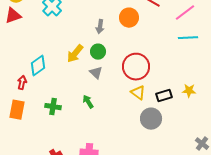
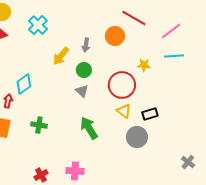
yellow arrow: (75, 54) -> (61, 56), moved
yellow star: (189, 91) -> (144, 65), moved
green arrow: (88, 102) -> (89, 128), moved, size x1.6

